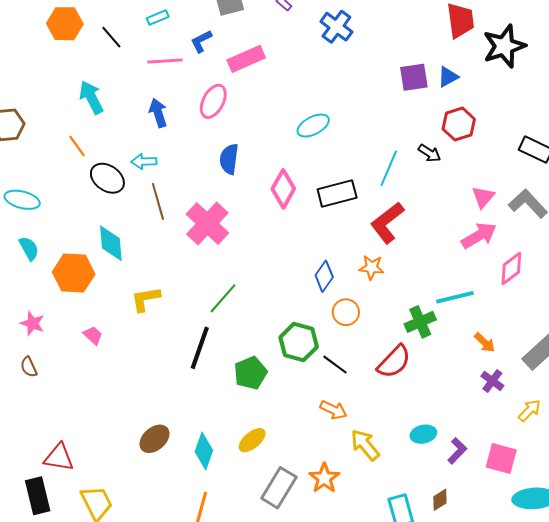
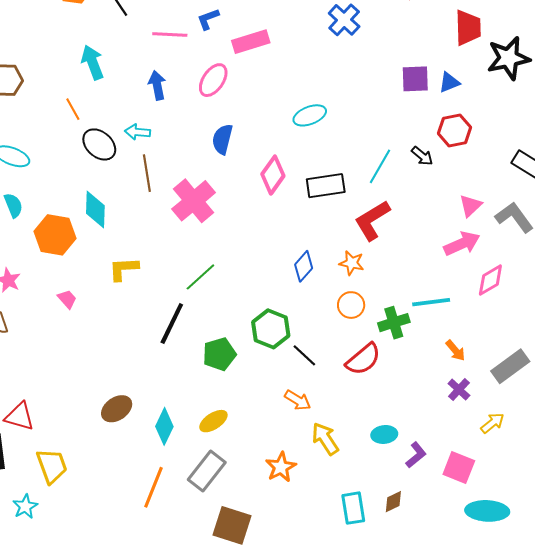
orange circle: (346, 312) -> (351, 305), moved
gray rectangle: (279, 488) -> (207, 471), moved

